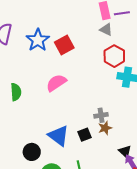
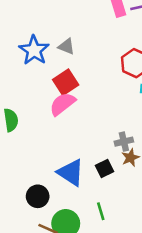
gray triangle: (106, 30) -> (66, 46), moved
red square: (64, 45) -> (66, 82), moved

